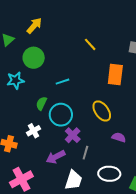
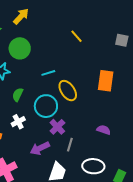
orange rectangle: (115, 74) -> (106, 81), moved
green semicircle: (41, 103) -> (18, 95), moved
yellow ellipse: (102, 111) -> (68, 91), moved

